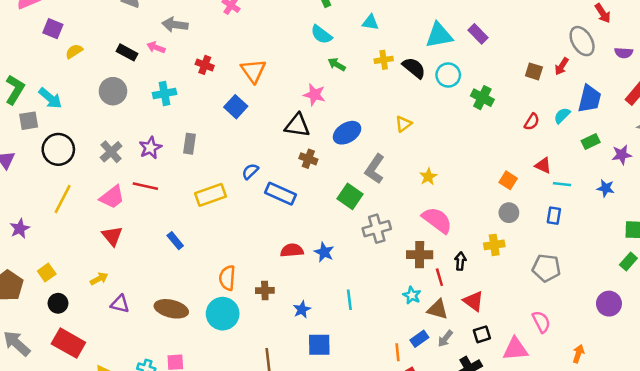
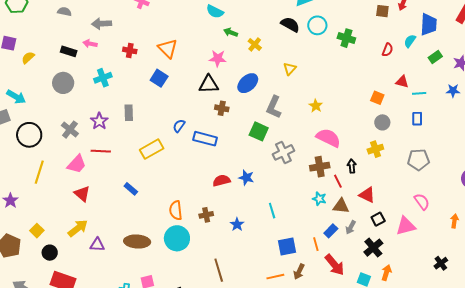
yellow cross: (384, 60) -> (255, 44), moved, turned -32
yellow arrow: (99, 279) -> (78, 228), size x1.5
blue square: (319, 345) -> (287, 247), moved

